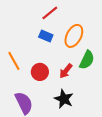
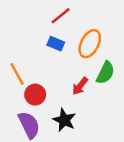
red circle: (40, 72) -> (35, 95), moved
black star: (64, 99) -> (64, 120), moved

